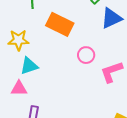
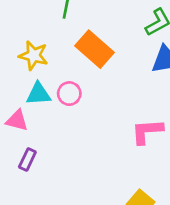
pink circle: (86, 55) -> (69, 94), moved

